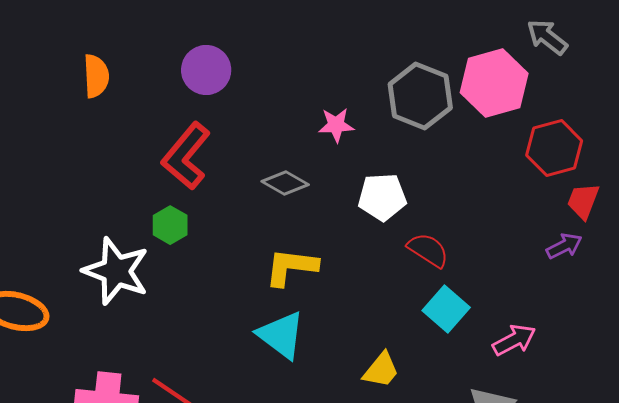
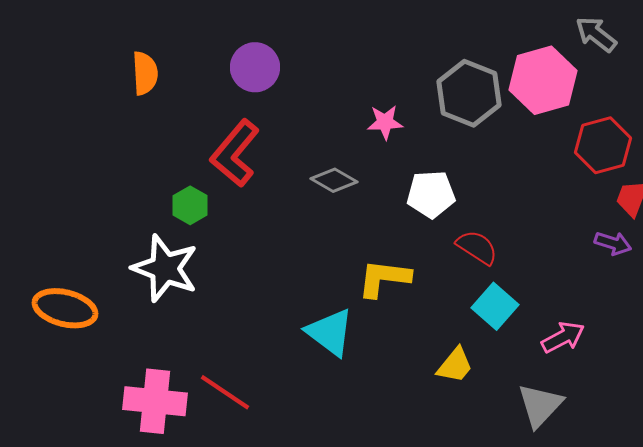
green hexagon: (170, 225) -> (190, 205), moved
purple arrow: (564, 246) -> (613, 243), turned 45
yellow L-shape: (291, 267) -> (384, 278), moved
yellow trapezoid: (381, 370) -> (455, 365), moved

